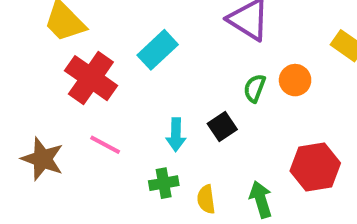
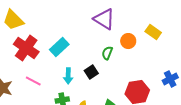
cyan rectangle: (158, 50) -> (59, 47), moved
orange circle: (295, 80) -> (128, 41), moved

